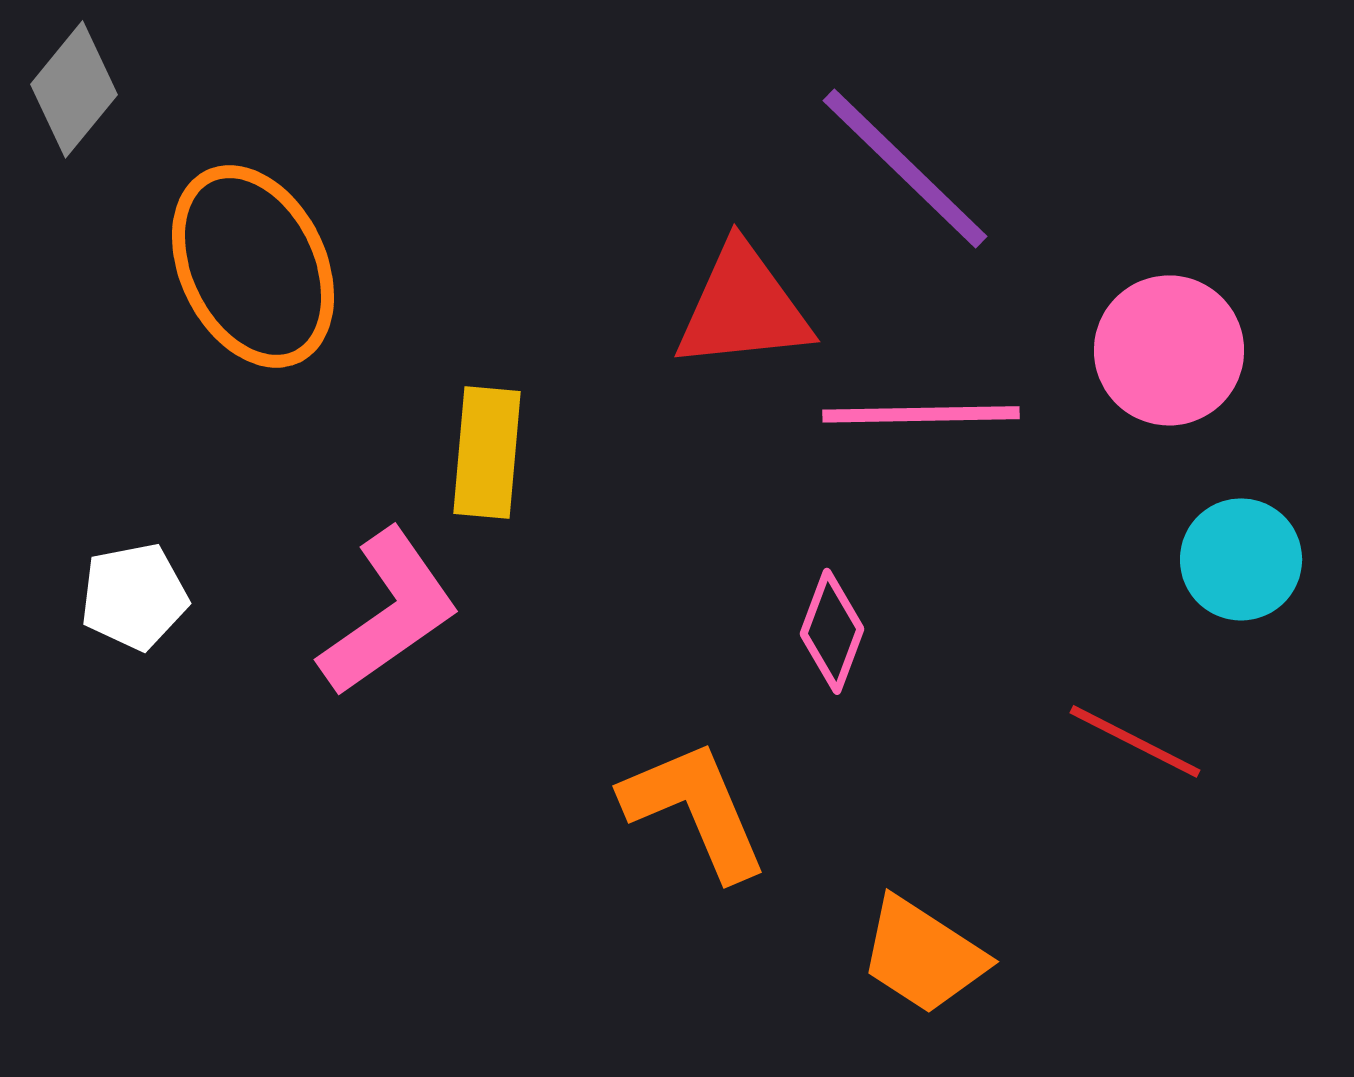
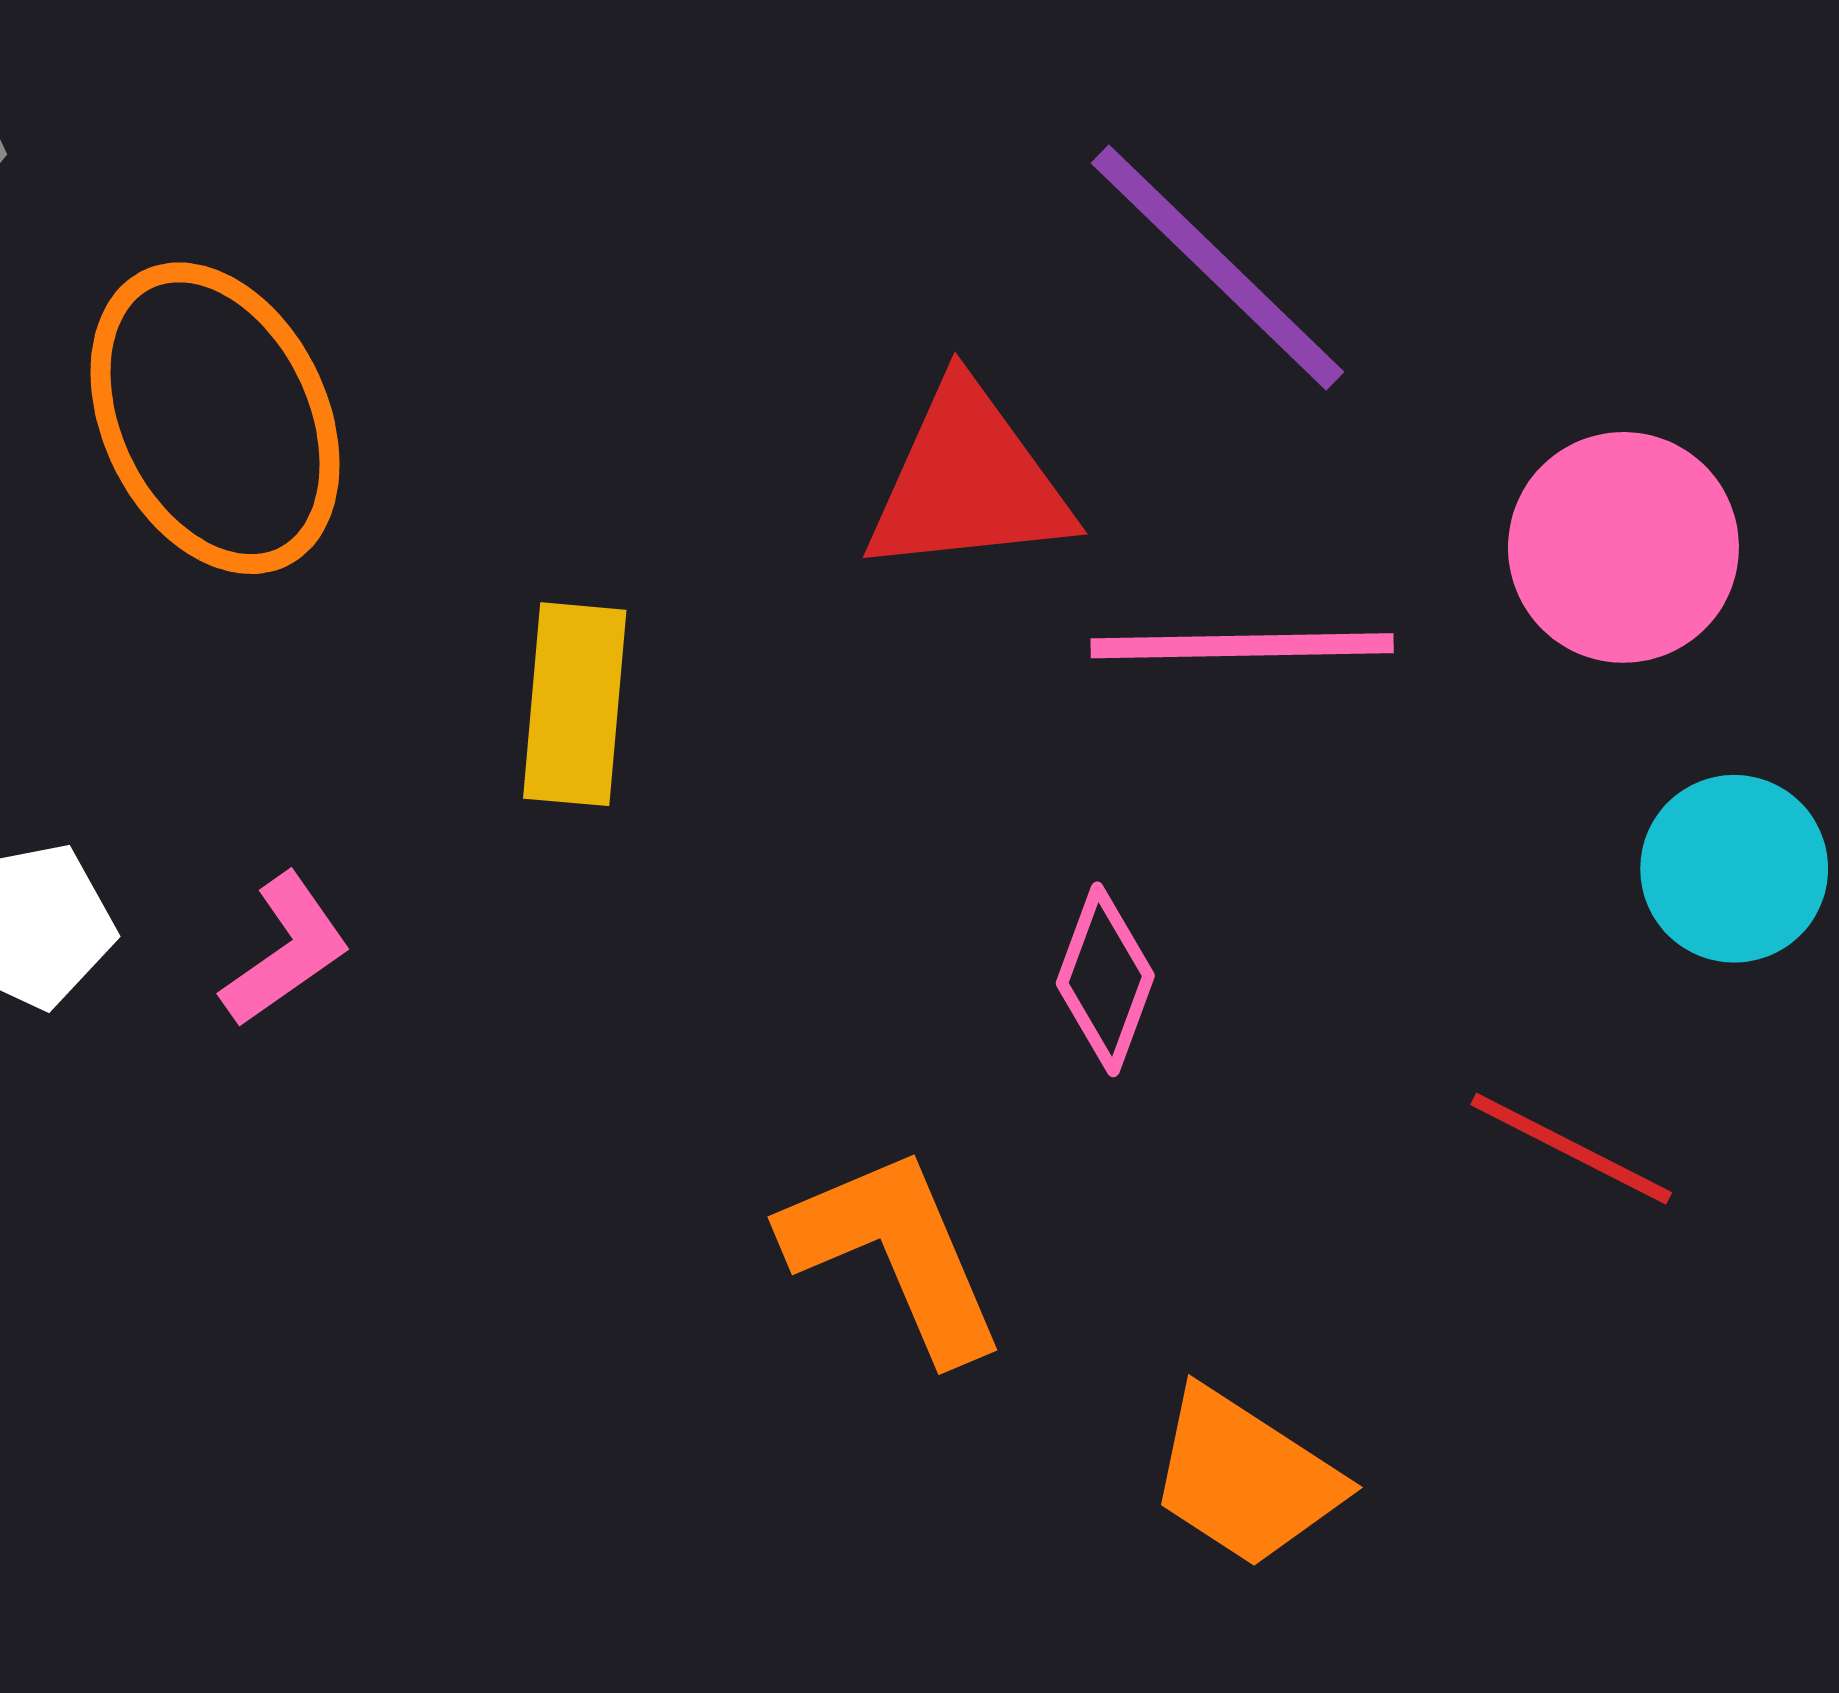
pink L-shape: (389, 612) -> (286, 950), moved, size x0.6

